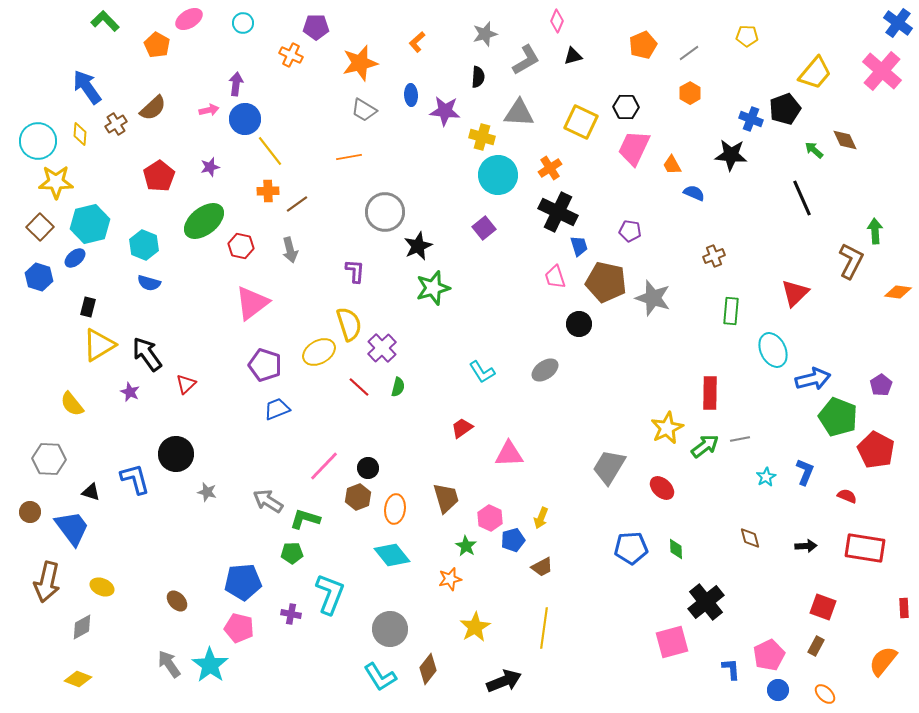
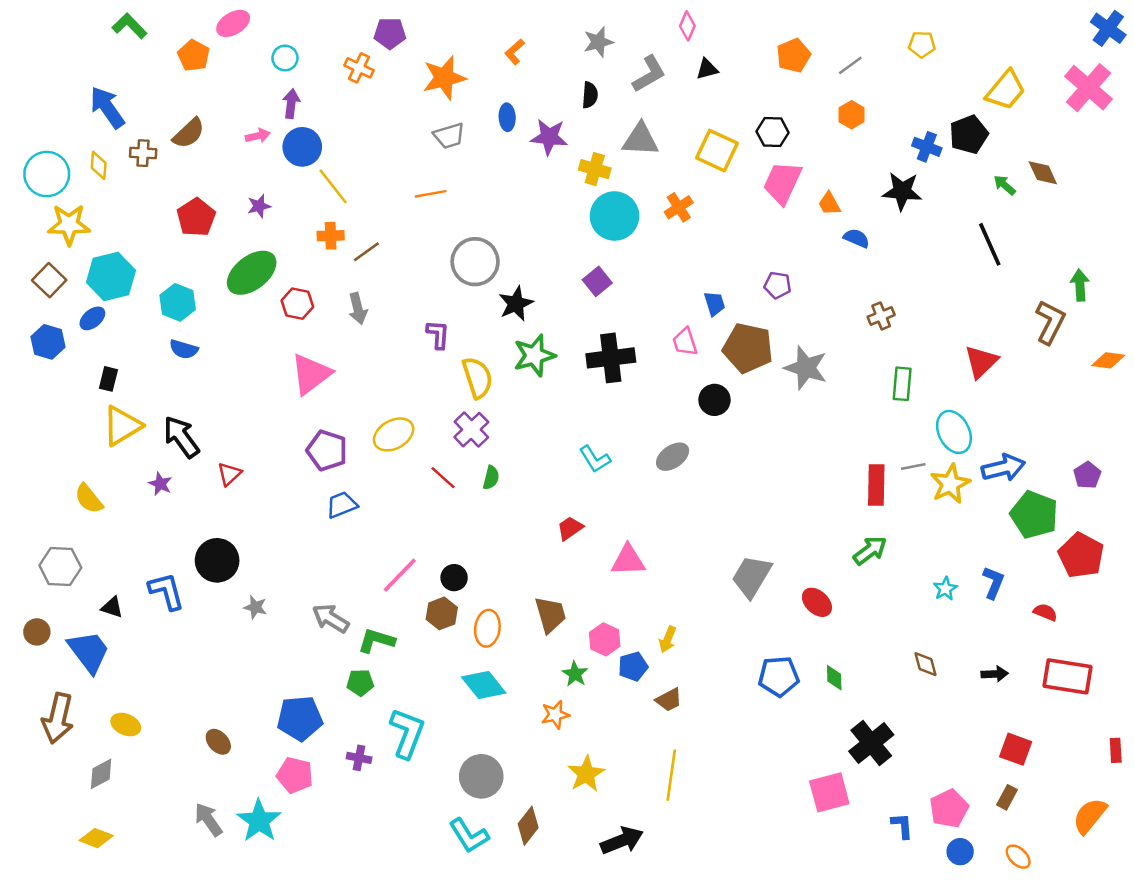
cyan circle: (243, 23) -> (285, 58), moved
gray trapezoid: (364, 110) -> (449, 136), turned -48
brown cross: (116, 124) -> (143, 153), turned 35
black cross: (558, 212) -> (611, 358), moved, turned -33
yellow semicircle: (349, 324) -> (478, 378), moved
yellow star: (667, 428) -> (950, 484), moved
gray line: (740, 439) -> (913, 467), moved

